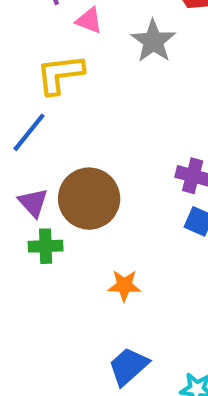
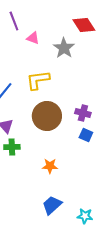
yellow L-shape: (60, 74) -> (38, 80), moved
brown circle: (89, 199) -> (47, 116), moved

